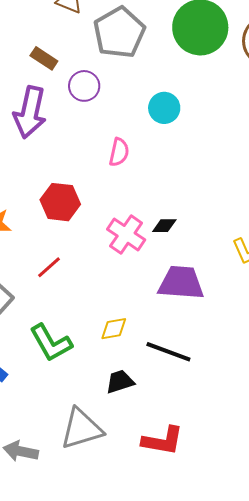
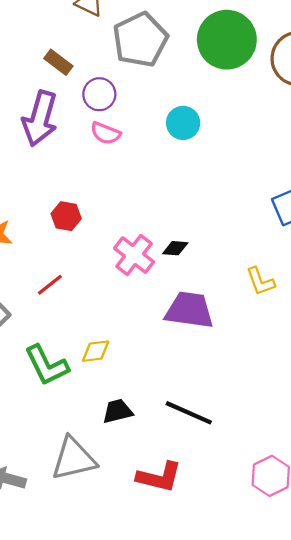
pink semicircle: (119, 152) -> (106, 133), moved, turned 96
red hexagon: (60, 202) -> (66, 216), size x0.7
yellow diamond: (114, 329) -> (96, 351), moved
black line: (168, 352) -> (189, 413), moved

